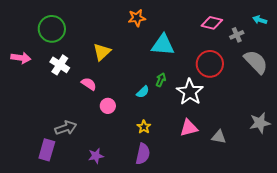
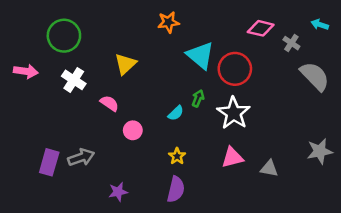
gray cross: (237, 35) -> (291, 43), turned -32
cyan triangle: (163, 45) -> (200, 55), turned 35
red circle: (210, 64) -> (235, 69), moved
purple rectangle: (47, 150) -> (49, 162), moved

